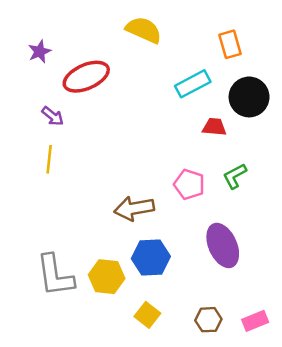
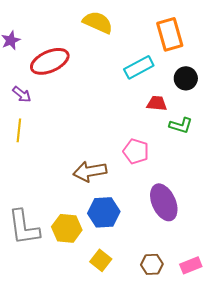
orange rectangle: (230, 44) -> (170, 34), size x1.4
black circle: (249, 97) -> (186, 78), size x0.7
green L-shape: (235, 176) -> (181, 125), moved, turned -135

